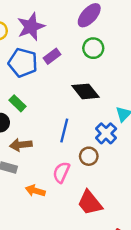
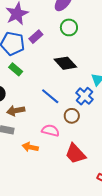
green rectangle: (18, 103) -> (16, 69), moved
blue line: (64, 130) -> (50, 96), turned -60
pink semicircle: (61, 172) -> (50, 131), turned 84

